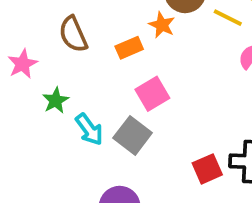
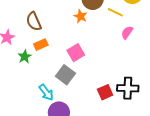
orange rectangle: (129, 48) -> (41, 45), moved
cyan arrow: (89, 129) -> (46, 92), moved

